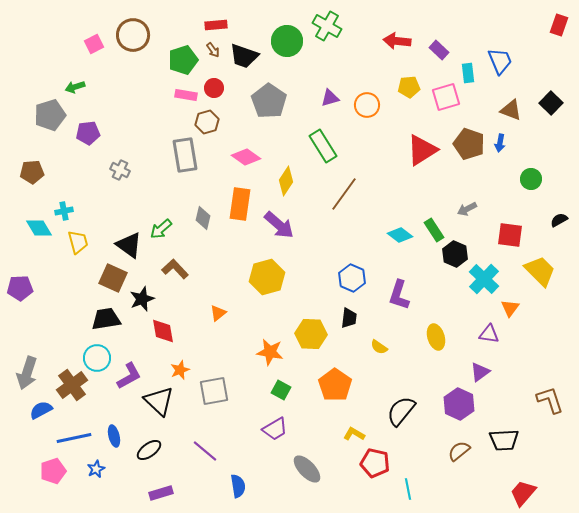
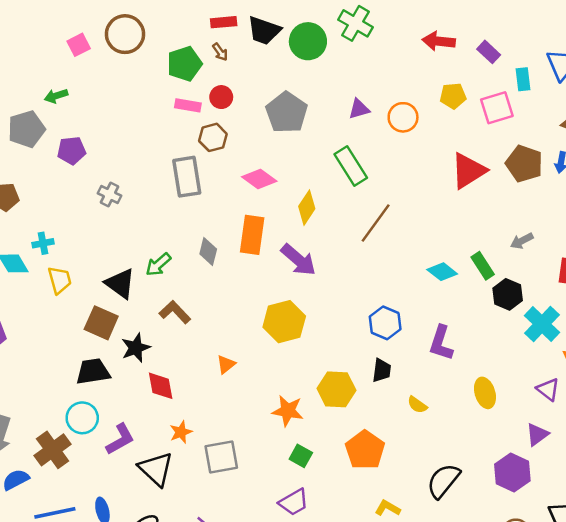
black trapezoid: (244, 56) -> (264, 31), moved
purple triangle: (489, 334) -> (548, 389), turned 30

